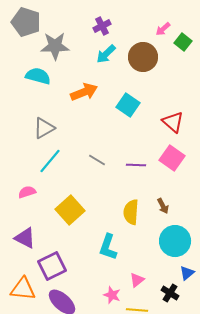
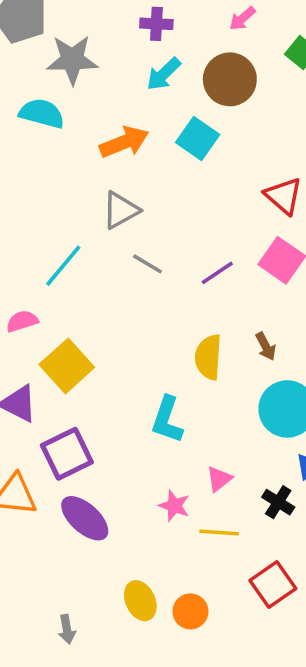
purple cross: (102, 26) -> (156, 24), turned 30
pink arrow: (163, 29) -> (242, 18), moved
cyan square: (128, 105) -> (198, 138), moved
gray triangle: (44, 128) -> (121, 210), moved
purple line: (136, 165) -> (217, 273), turned -36
yellow square: (70, 210) -> (67, 366), moved

